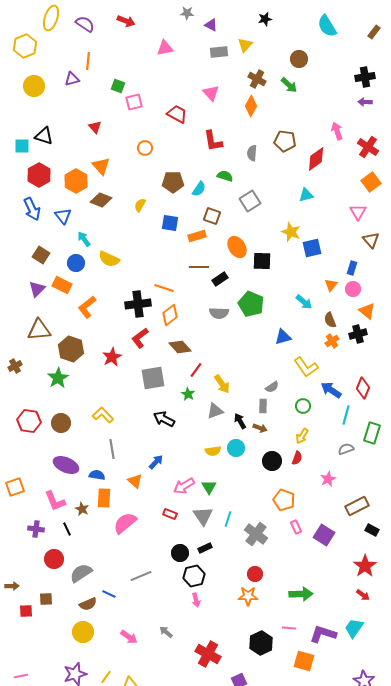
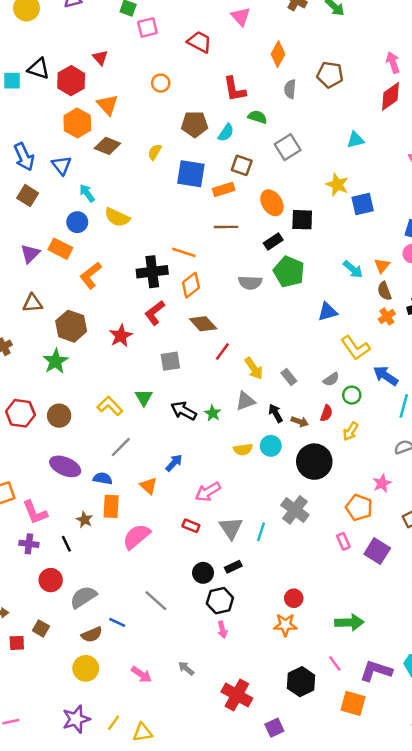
orange diamond: (251, 106) -> (278, 54), moved
red L-shape: (213, 141) -> (234, 89), moved
red diamond: (316, 159) -> (390, 96), moved
red hexagon: (39, 175) -> (71, 81), moved
blue square: (170, 223) -> (191, 174), size x1.4
brown square: (41, 255) -> (28, 196), moved
black rectangle: (220, 279) -> (273, 241), moved
orange triangle: (331, 285) -> (382, 266), moved
brown triangle: (39, 330) -> (33, 303), size x0.7
gray square: (153, 378) -> (170, 361), size x0.7
gray semicircle: (272, 387) -> (331, 379), moved
green star: (188, 394) -> (213, 413), moved
gray rectangle: (263, 406) -> (289, 377), moved, turned -40
gray line: (112, 449) -> (121, 447), turned 54
red semicircle: (297, 458) -> (326, 413), moved
black circle: (272, 461) -> (314, 462), size x1.5
green triangle: (209, 487) -> (144, 397), moved
orange pentagon: (284, 500) -> (359, 508), moved
pink L-shape: (55, 501) -> (35, 512), moved
gray cross: (256, 534) -> (295, 510), moved
gray line: (141, 576) -> (156, 601), turned 65
brown square: (46, 599) -> (41, 628), turned 32
pink line: (289, 628) -> (335, 664), turned 48

